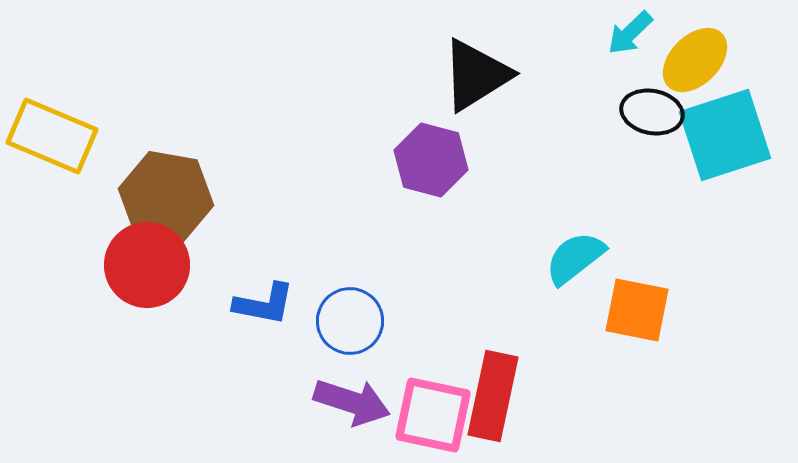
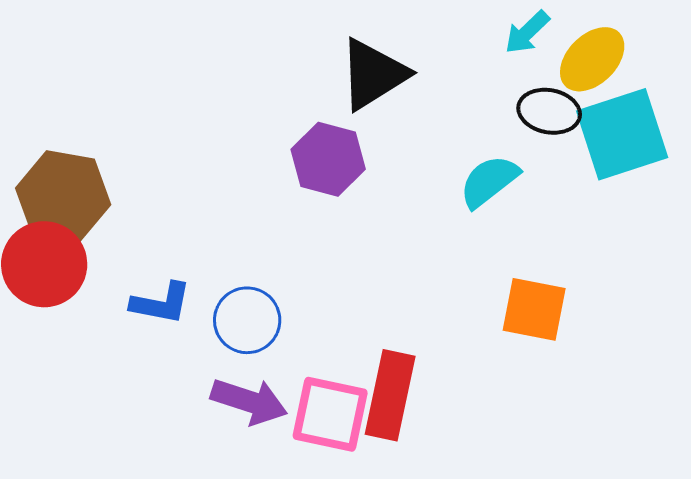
cyan semicircle: (575, 258) -> (489, 181), moved

